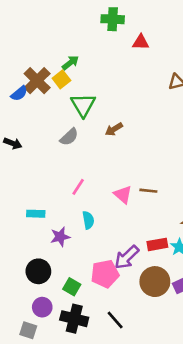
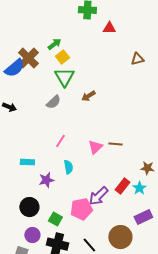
yellow square: (61, 79) -> (62, 57), moved
blue semicircle: (19, 93) -> (14, 68), size x1.5
pink triangle: (123, 195) -> (95, 147), turned 35
red rectangle: (157, 244) -> (122, 186), turned -42
brown circle: (155, 282) -> (120, 237), moved

